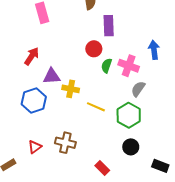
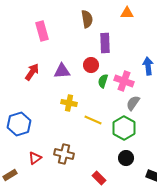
purple triangle: (52, 76) -> (62, 71), moved
blue hexagon: (34, 101) -> (19, 124), moved

